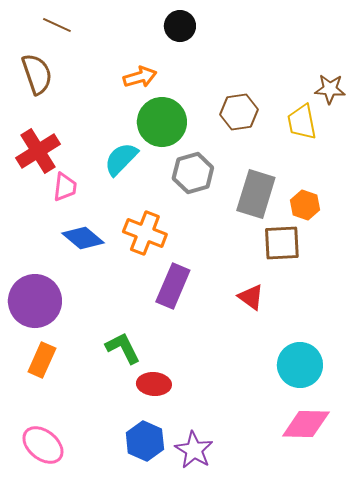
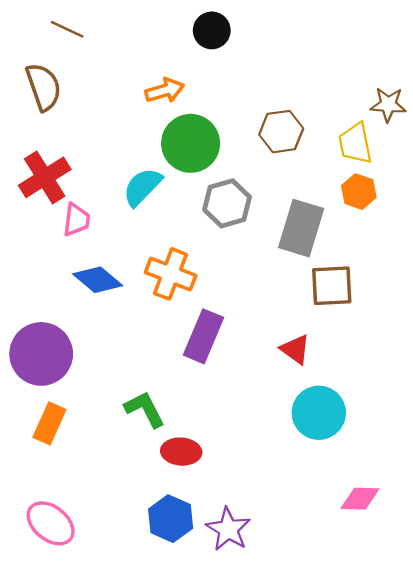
orange hexagon: (305, 205) -> (359, 192), moved
cyan circle: (300, 365) -> (319, 413), moved
pink diamond: (306, 424) -> (360, 499), size x0.7

